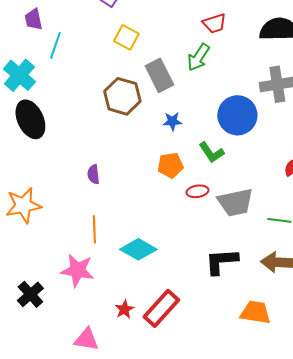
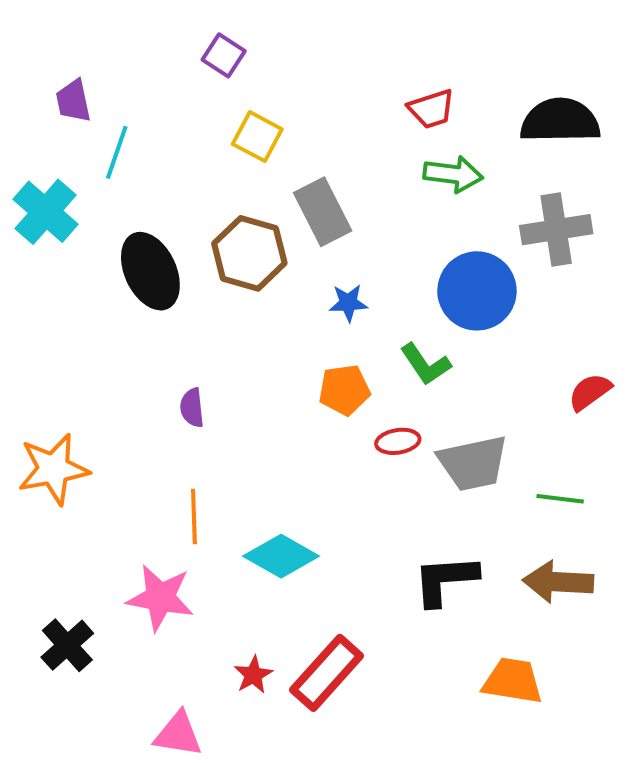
green arrow: (198, 57) -> (453, 174), moved, turned -116
black ellipse: (30, 119) -> (150, 271), moved

